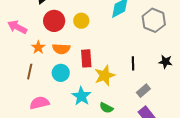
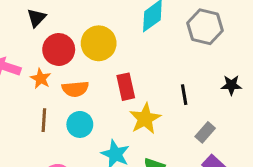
yellow circle: (81, 21) -> (99, 43), size x1.5
orange star: (38, 47) -> (41, 79), moved
red rectangle: (86, 58) -> (126, 87), moved
brown line: (30, 72) -> (44, 120), moved

